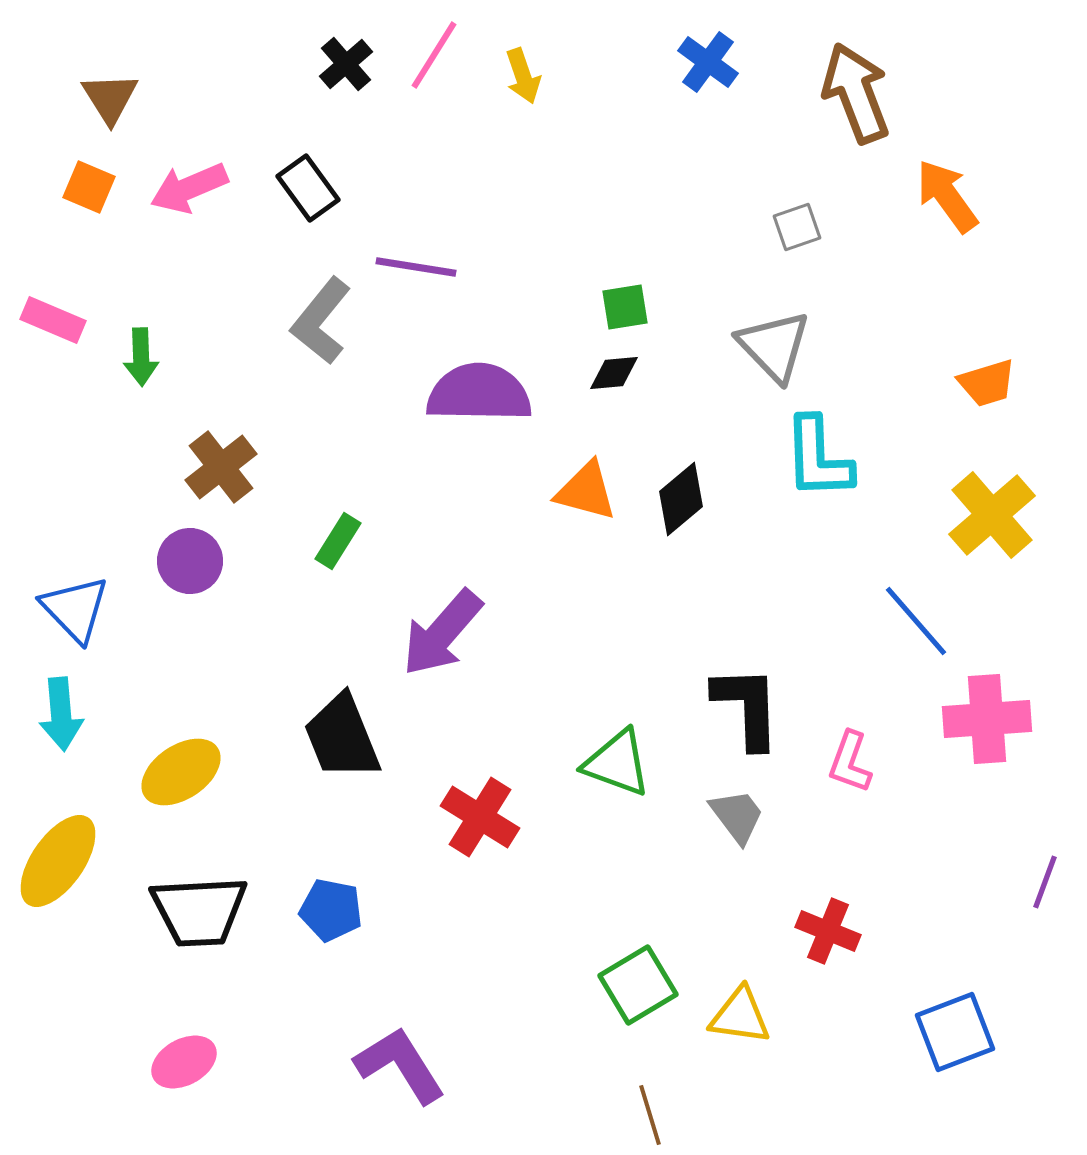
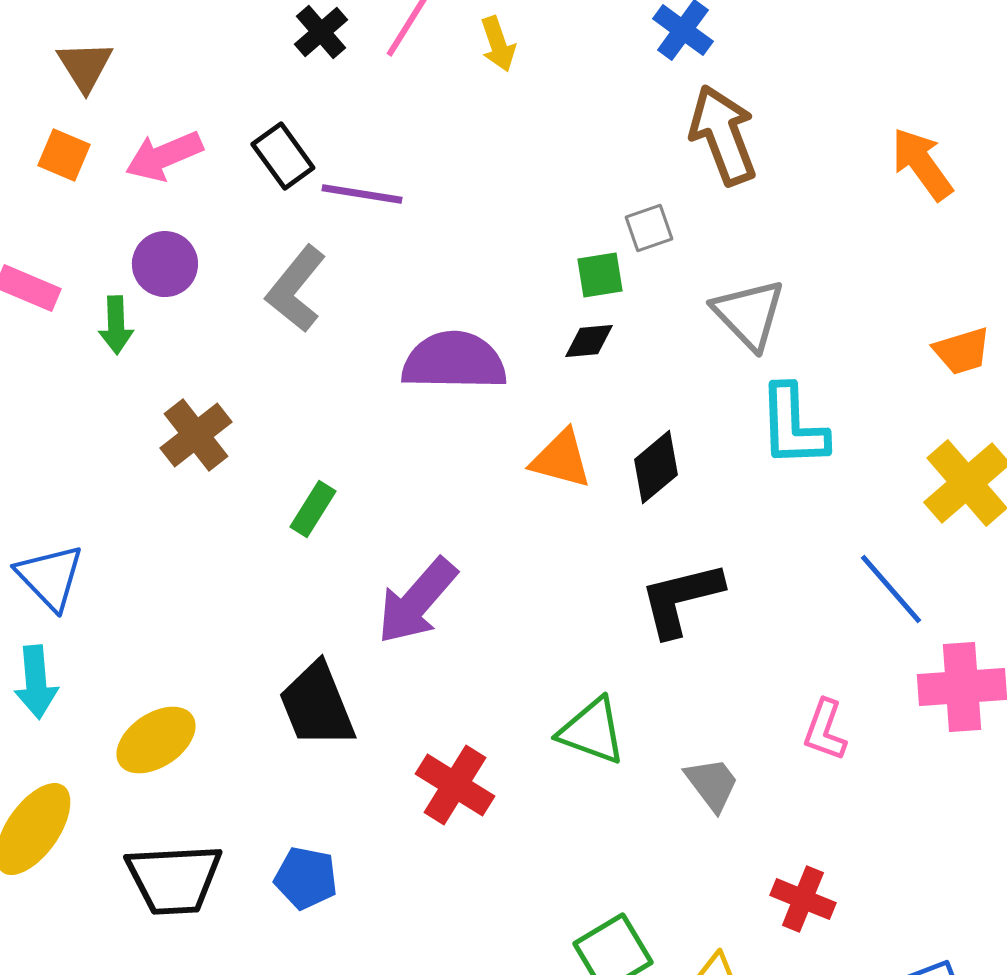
brown arrow: (856, 93) -> (723, 135), moved
gray square: (797, 227) -> (649, 228), moved
purple line: (416, 267) -> (362, 194), moved
purple circle: (190, 561) -> (165, 264), moved
black L-shape: (747, 707) -> (681, 599), moved, turned -102

